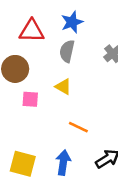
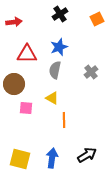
orange line: (78, 127) -> (64, 120), moved, turned 63

